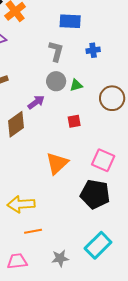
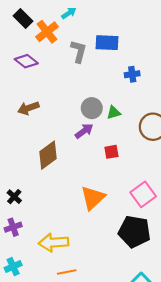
gray L-shape: (56, 51) -> (79, 51), moved
purple arrow: (36, 102) -> (84, 131), moved
pink square: (103, 160) -> (143, 194), turned 30

